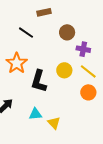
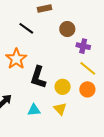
yellow circle: (64, 70) -> (63, 87), moved
yellow triangle: (54, 123) -> (60, 109), moved

